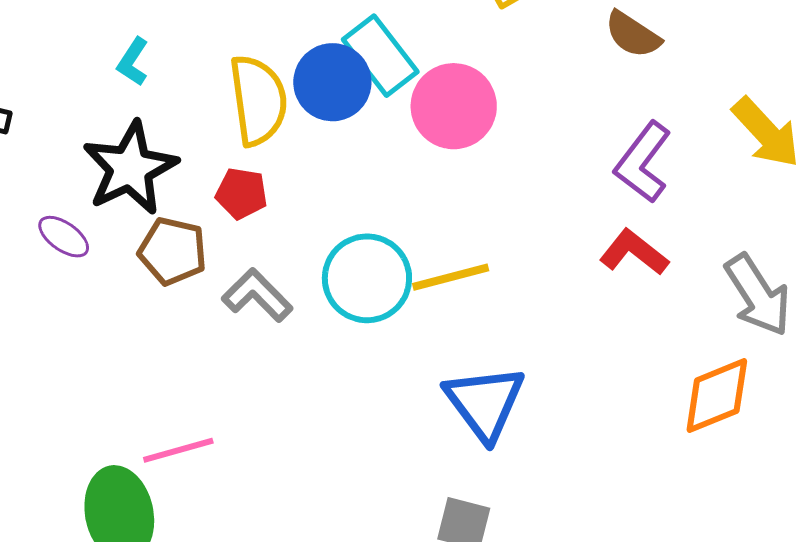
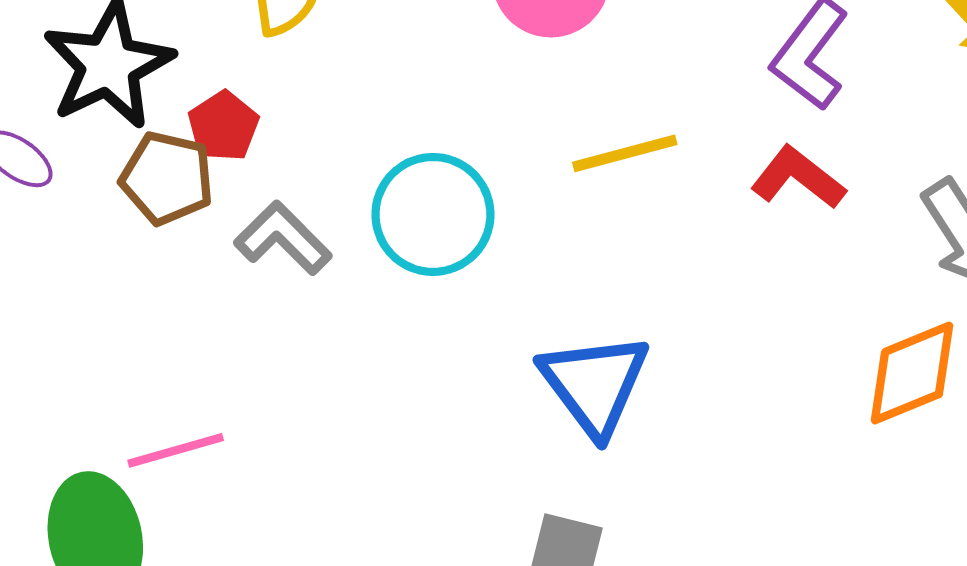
red pentagon: (241, 193) -> (223, 126), moved, turned 30
yellow line: (451, 277) -> (625, 153), moved

